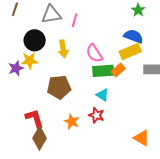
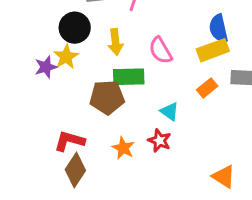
blue semicircle: (133, 36) -> (219, 28), turned -126
yellow star: (30, 61) -> (66, 57), turned -30
orange rectangle: (118, 70) -> (207, 88), moved
green rectangle: (103, 71) -> (129, 77), moved
red L-shape: (35, 118) -> (69, 141), turned -60

